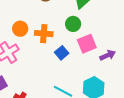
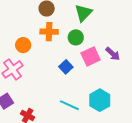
orange cross: (44, 34) -> (49, 32), moved
purple arrow: (108, 55) -> (113, 54), moved, turned 70

